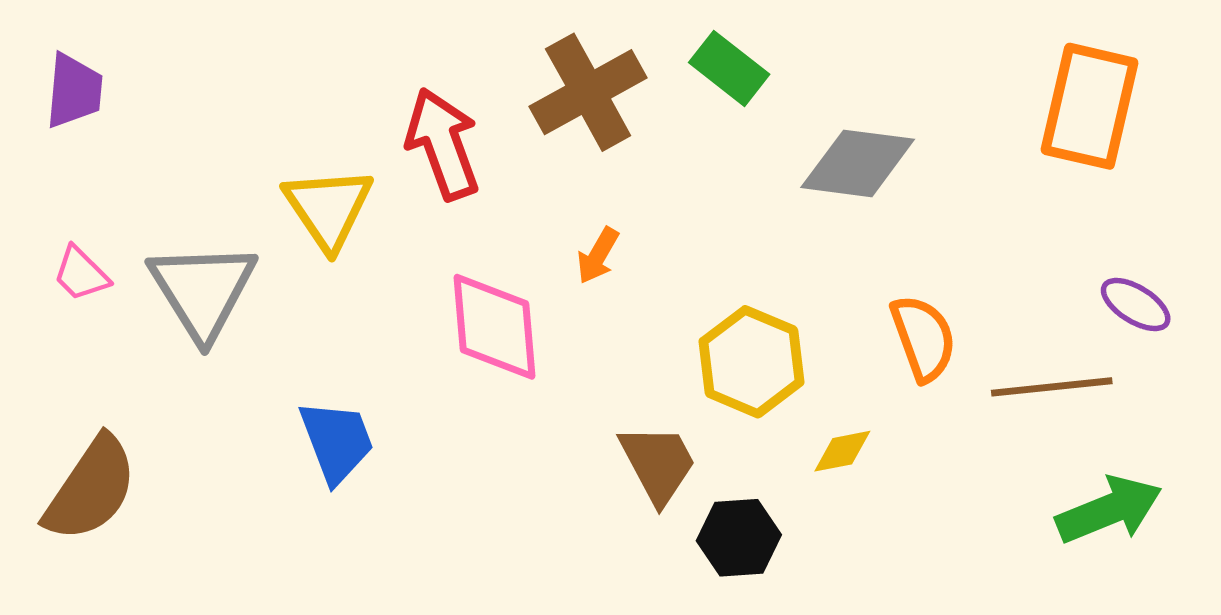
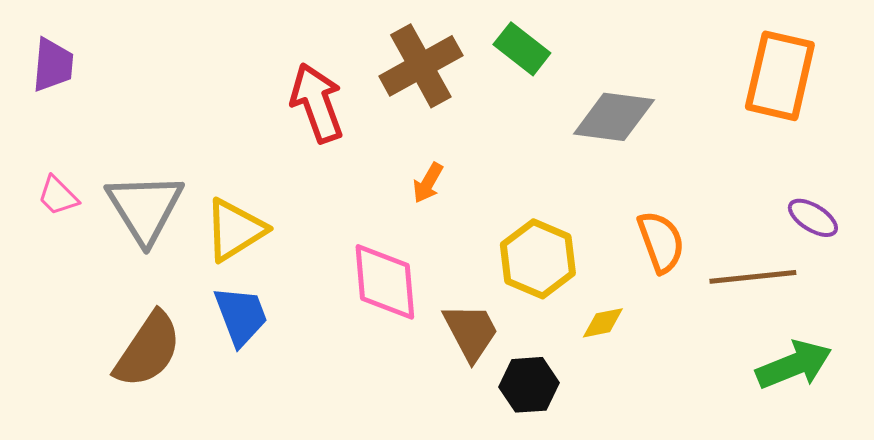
yellow triangle: (328, 208) -> (235, 230), moved, turned 32
pink diamond: (494, 327) -> (385, 282), moved
brown semicircle: (91, 489) -> (148, 350), moved

